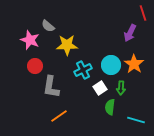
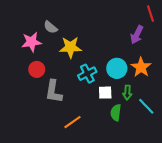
pink star: (30, 40) -> (31, 42), turned -30
white square: (100, 88) -> (105, 93), turned 32
orange line: (59, 116) -> (73, 122), moved
cyan line: (136, 120) -> (146, 106), moved, turned 30

